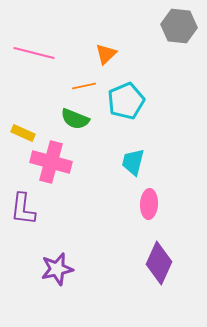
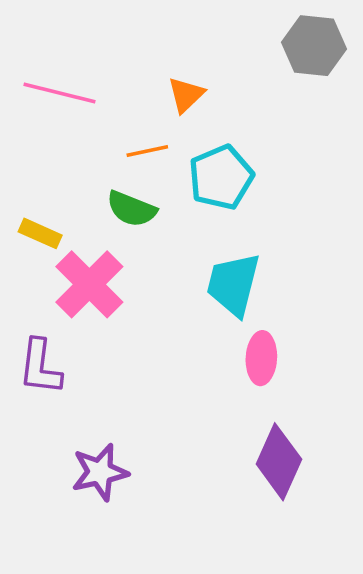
pink cross: (51, 162) -> (89, 284), turned 30
cyan trapezoid: (133, 162) -> (233, 284), size x1.4

